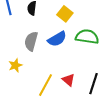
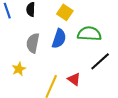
blue semicircle: (57, 39) -> (59, 39), turned -36
black line: (93, 84) -> (100, 61), moved, turned 35

